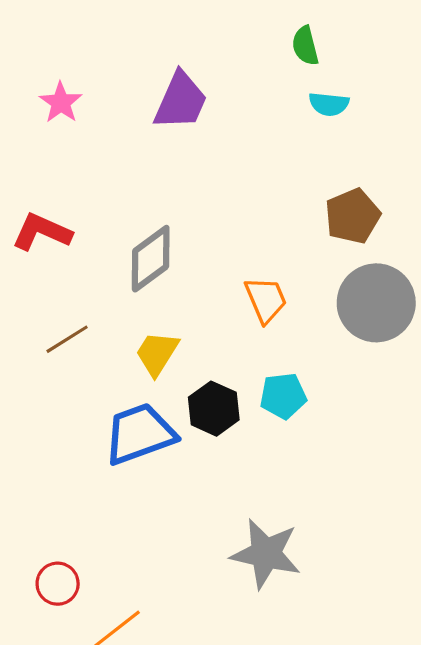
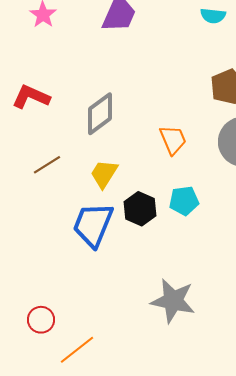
blue trapezoid: (140, 434) -> (93, 225), turned -48

